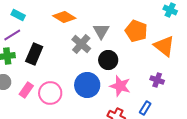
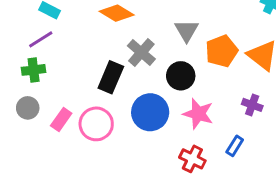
gray triangle: (101, 31) -> (187, 31), moved
orange pentagon: (136, 31) -> (222, 51), moved, turned 30
black rectangle: (34, 54) -> (111, 77), moved

